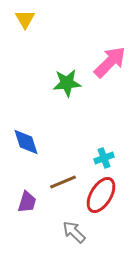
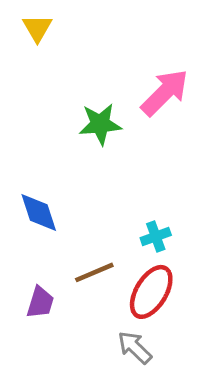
gray arrow: (74, 232) -> (135, 347), moved

